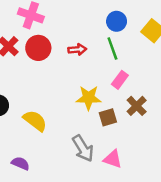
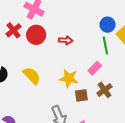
blue circle: (117, 21) -> (108, 25), moved
green line: (112, 49) -> (105, 46), moved
yellow semicircle: (35, 121) -> (32, 76), moved

